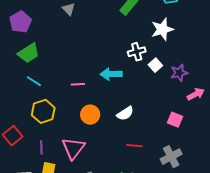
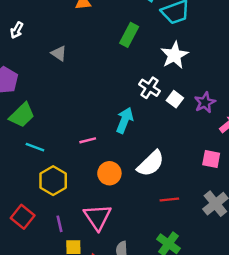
white cross: (137, 52) -> (150, 88), turned -30
cyan arrow: (111, 74) -> (125, 120), turned 125
white semicircle: (125, 113) -> (151, 164), size x1.4

